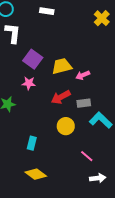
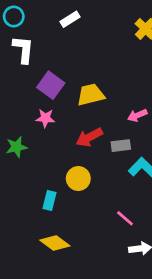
white rectangle: (47, 11) -> (70, 19), turned -40
pink arrow: (83, 75) -> (137, 115), moved
yellow circle: (66, 126) -> (78, 179), moved

